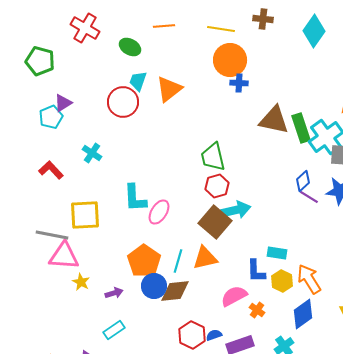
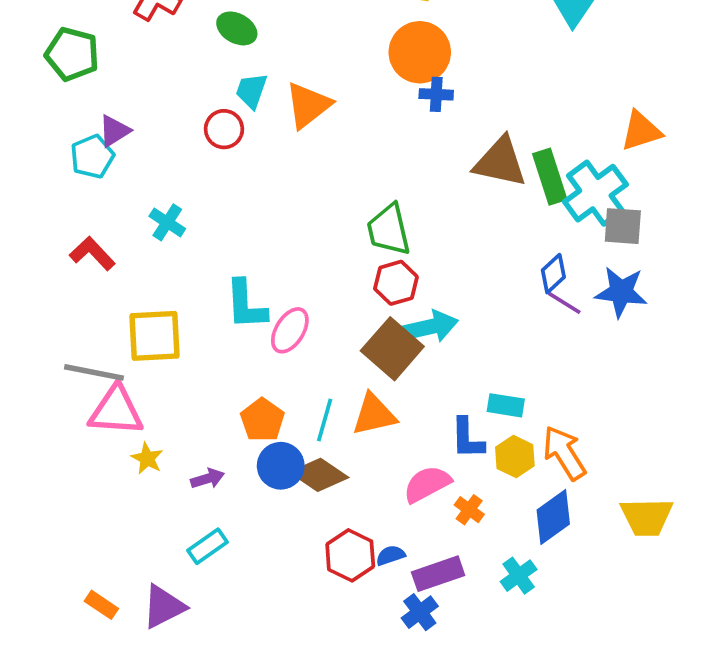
red circle: (123, 102) -> (224, 129), size x0.7
orange pentagon: (144, 261) -> (262, 420), size x0.7
brown diamond: (175, 291) -> (319, 475), turned 40

